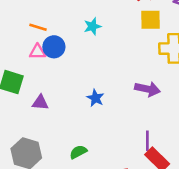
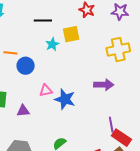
yellow square: (150, 20) -> (71, 34), moved
pink triangle: (38, 52) -> (46, 90), moved
blue star: (95, 98) -> (65, 99), size x1.5

